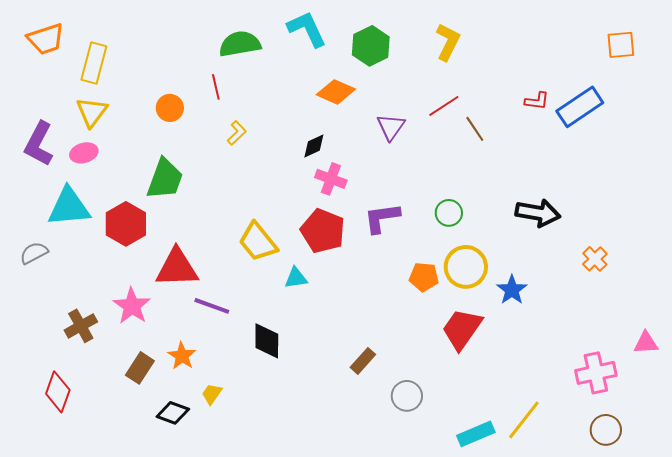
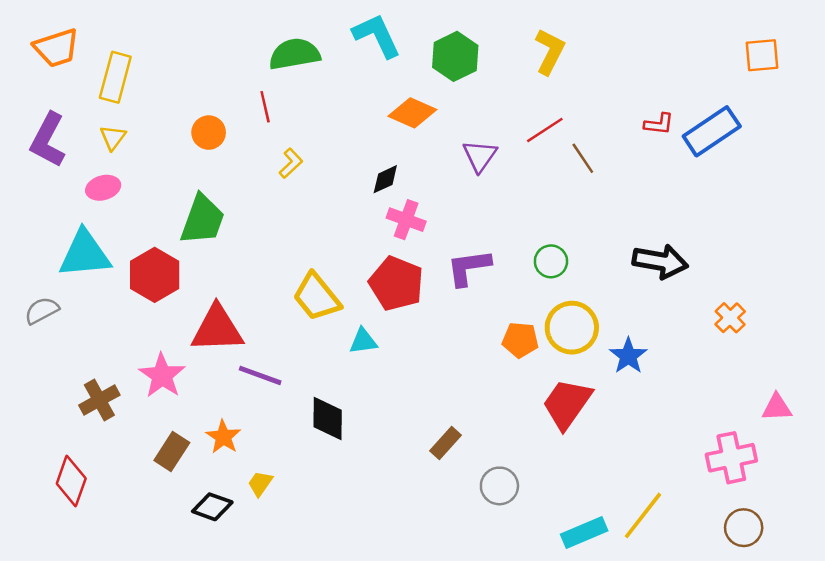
yellow triangle: (92, 112) -> (113, 137), size x0.7
purple L-shape: (39, 144) -> (48, 140), moved
pink triangle: (646, 343) -> (777, 407), moved

